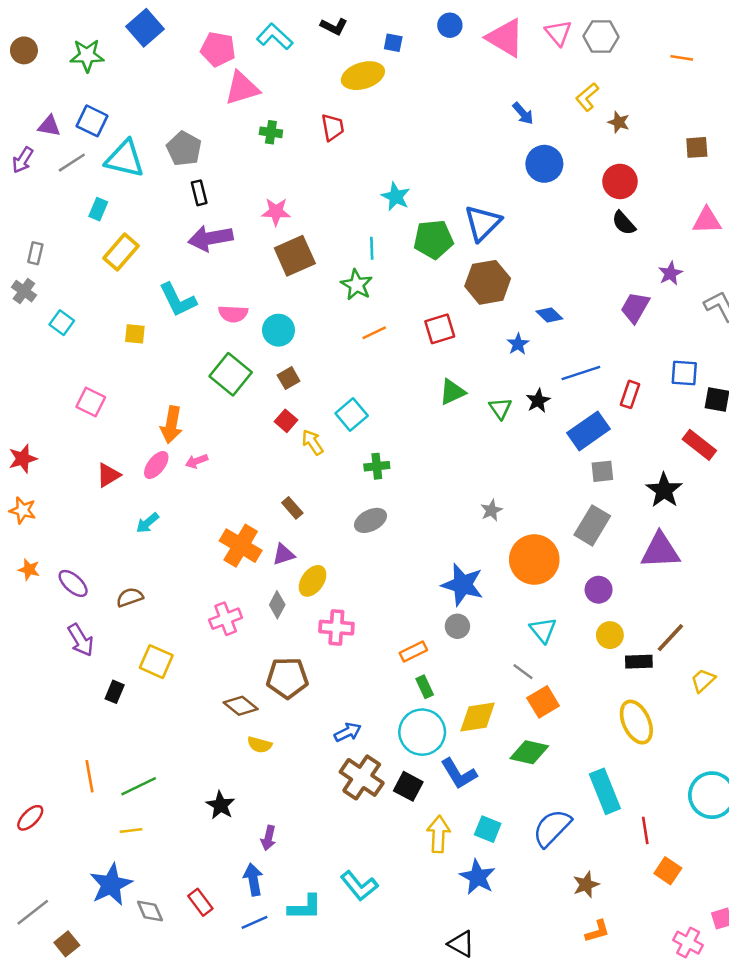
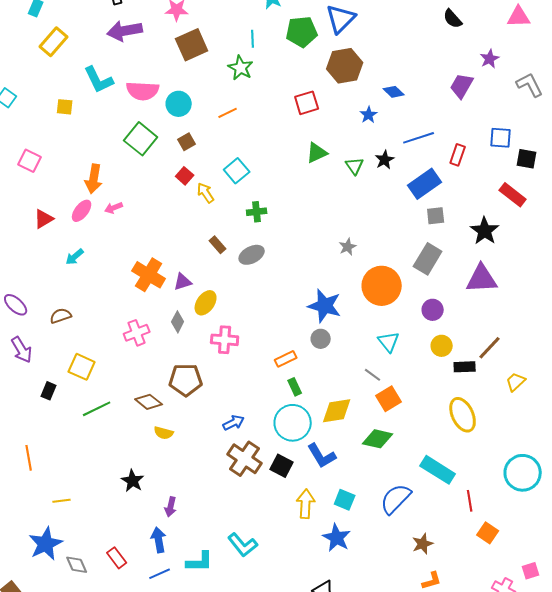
pink semicircle: (233, 314) -> (143, 91), size x1.4
orange line: (374, 333) -> (228, 113), moved
brown rectangle: (292, 508) -> (218, 245), moved
green line: (139, 786) -> (97, 409), moved
cyan rectangle: (605, 791) -> (438, 470), turned -36

